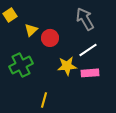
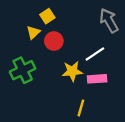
yellow square: (10, 15) -> (47, 16), moved
gray arrow: (85, 19) -> (109, 21), moved
yellow line: (44, 100) -> (81, 108), moved

